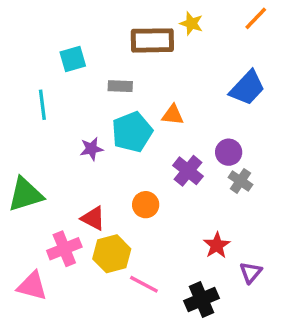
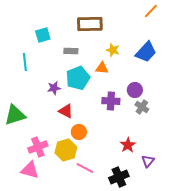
yellow star: (191, 23) -> (113, 50), moved
purple cross: (188, 171) -> (111, 101), turned -36
orange circle: (146, 205) -> (79, 132), moved
red triangle: (93, 218) -> (66, 111), moved
pink triangle: (32, 286) -> (30, 170), moved

